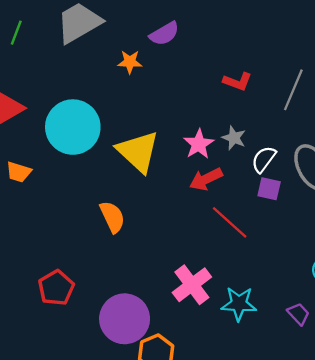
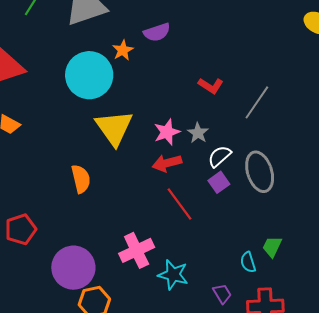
orange star: (130, 62) -> (123, 50), turned 30
cyan circle: (73, 127) -> (89, 75), moved
purple square: (269, 189) -> (219, 182), turned 30

